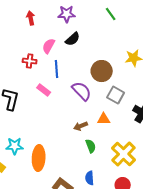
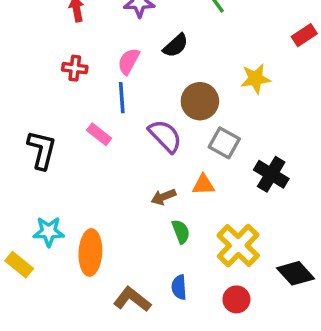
black semicircle: (73, 39) -> (176, 46), moved
pink semicircle: (49, 46) -> (129, 61), moved
red cross: (30, 61) -> (75, 68), moved

